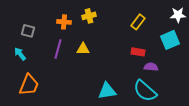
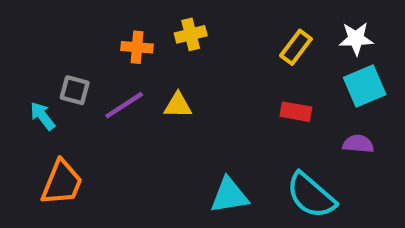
white star: (178, 15) -> (356, 39), moved
gray square: (28, 31) -> (75, 90), moved
purple line: (58, 49) -> (124, 105), turned 42
purple semicircle: (151, 67) -> (358, 144), moved

